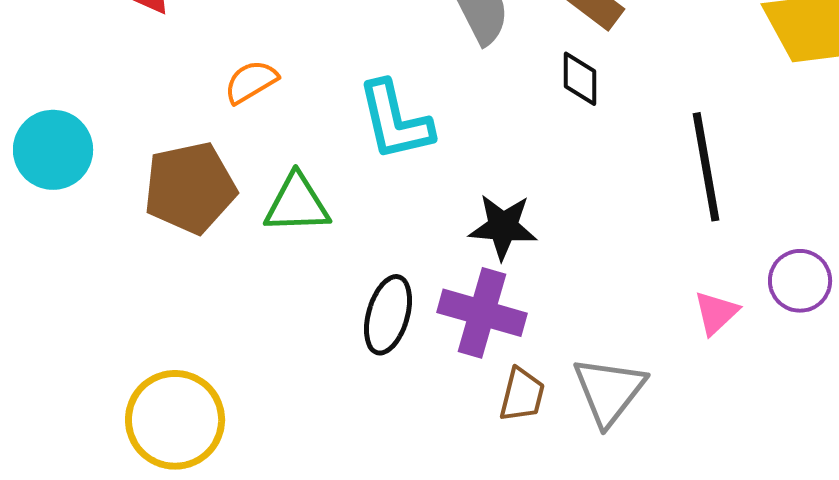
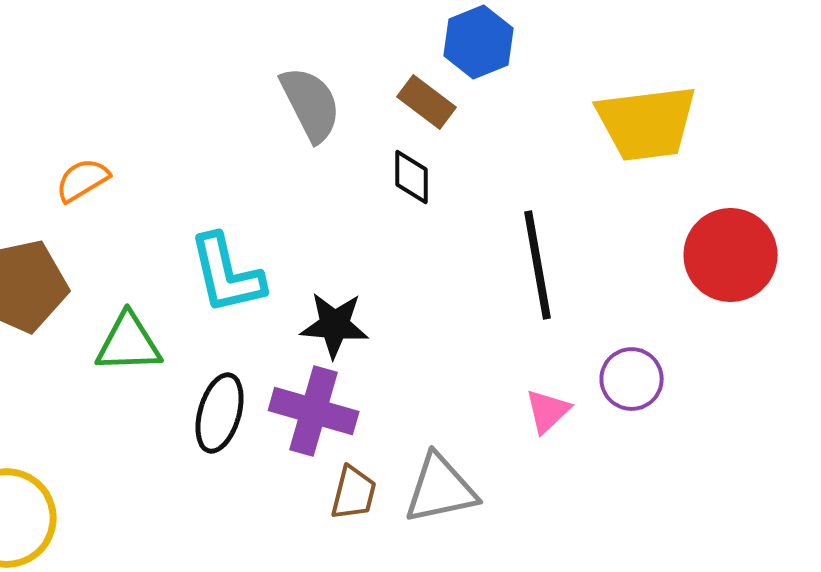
cyan L-shape: (395, 121) -> (227, 274), moved
green triangle: (297, 204) -> (129, 343), moved
gray triangle: (609, 391) -> (441, 489), turned 40

